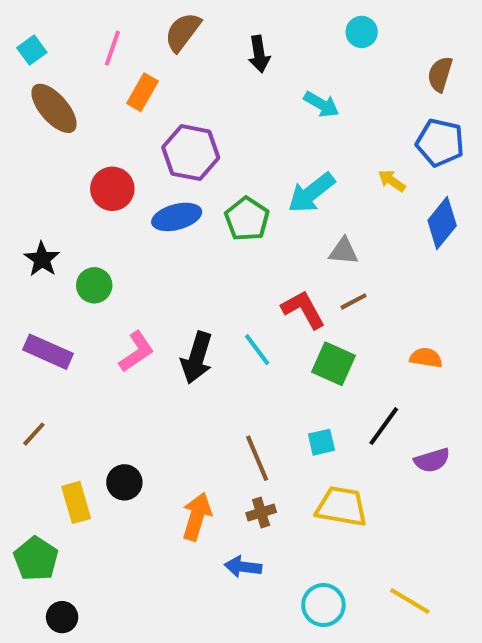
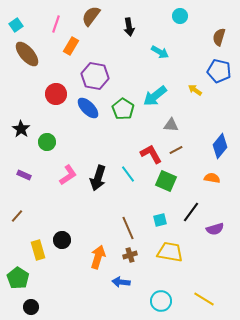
blue ellipse: (177, 217) -> (88, 108), turned 60
blue diamond: (442, 223) -> (220, 146), moved
purple rectangle: (48, 352) -> (24, 175), size x0.6

